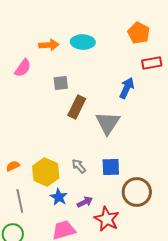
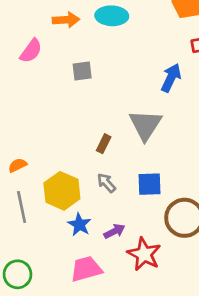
brown rectangle: (77, 107) -> (104, 144), moved, size x0.6
orange semicircle: (13, 166) -> (18, 165), moved
gray line: (20, 201) -> (22, 207), moved

